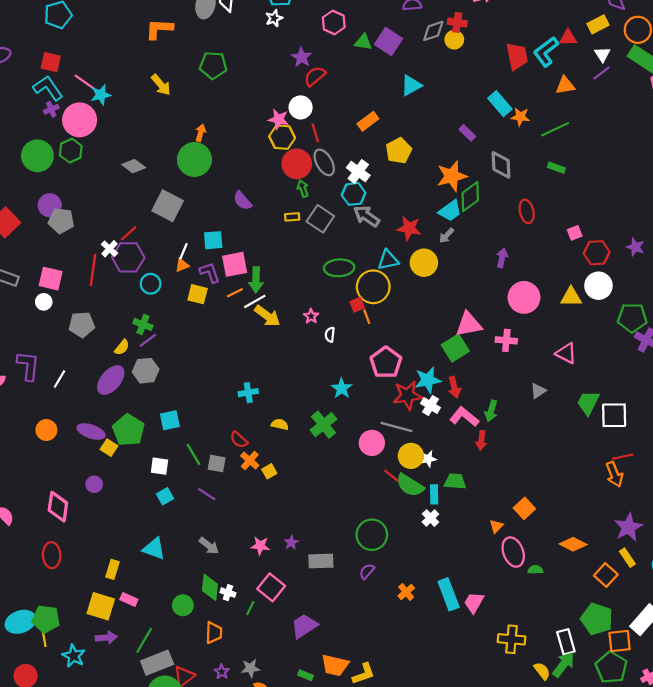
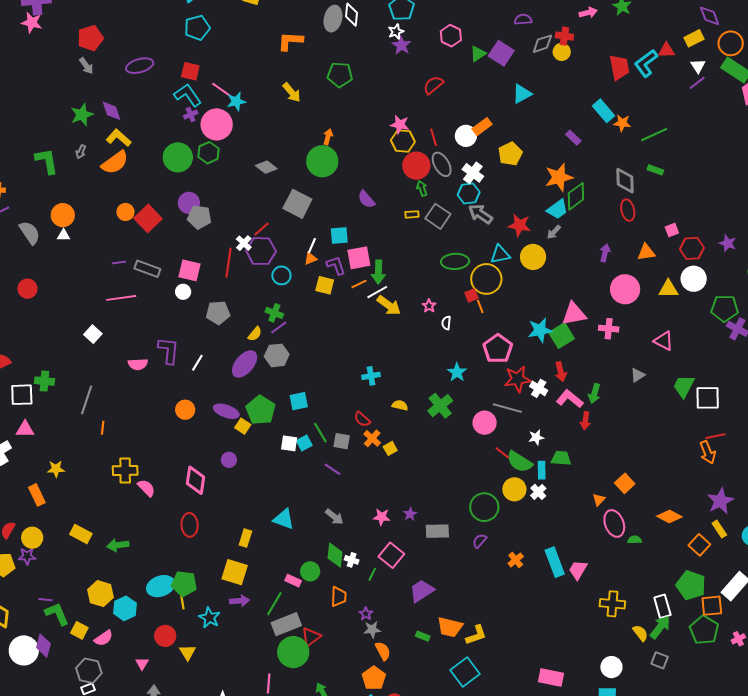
green triangle: (363, 42) -> (478, 54), turned -42
purple star: (302, 57) -> (401, 45), moved
orange triangle: (565, 85) -> (646, 252), moved
white circle: (301, 107) -> (466, 136), moved
gray diamond: (501, 165) -> (625, 181), moved
cyan star: (428, 380) -> (540, 330), moved
yellow circle: (411, 456) -> (514, 489), moved
cyan square: (165, 496) -> (304, 443), moved
pink rectangle: (129, 599) -> (293, 581), moved
purple star: (222, 672) -> (366, 614), moved

